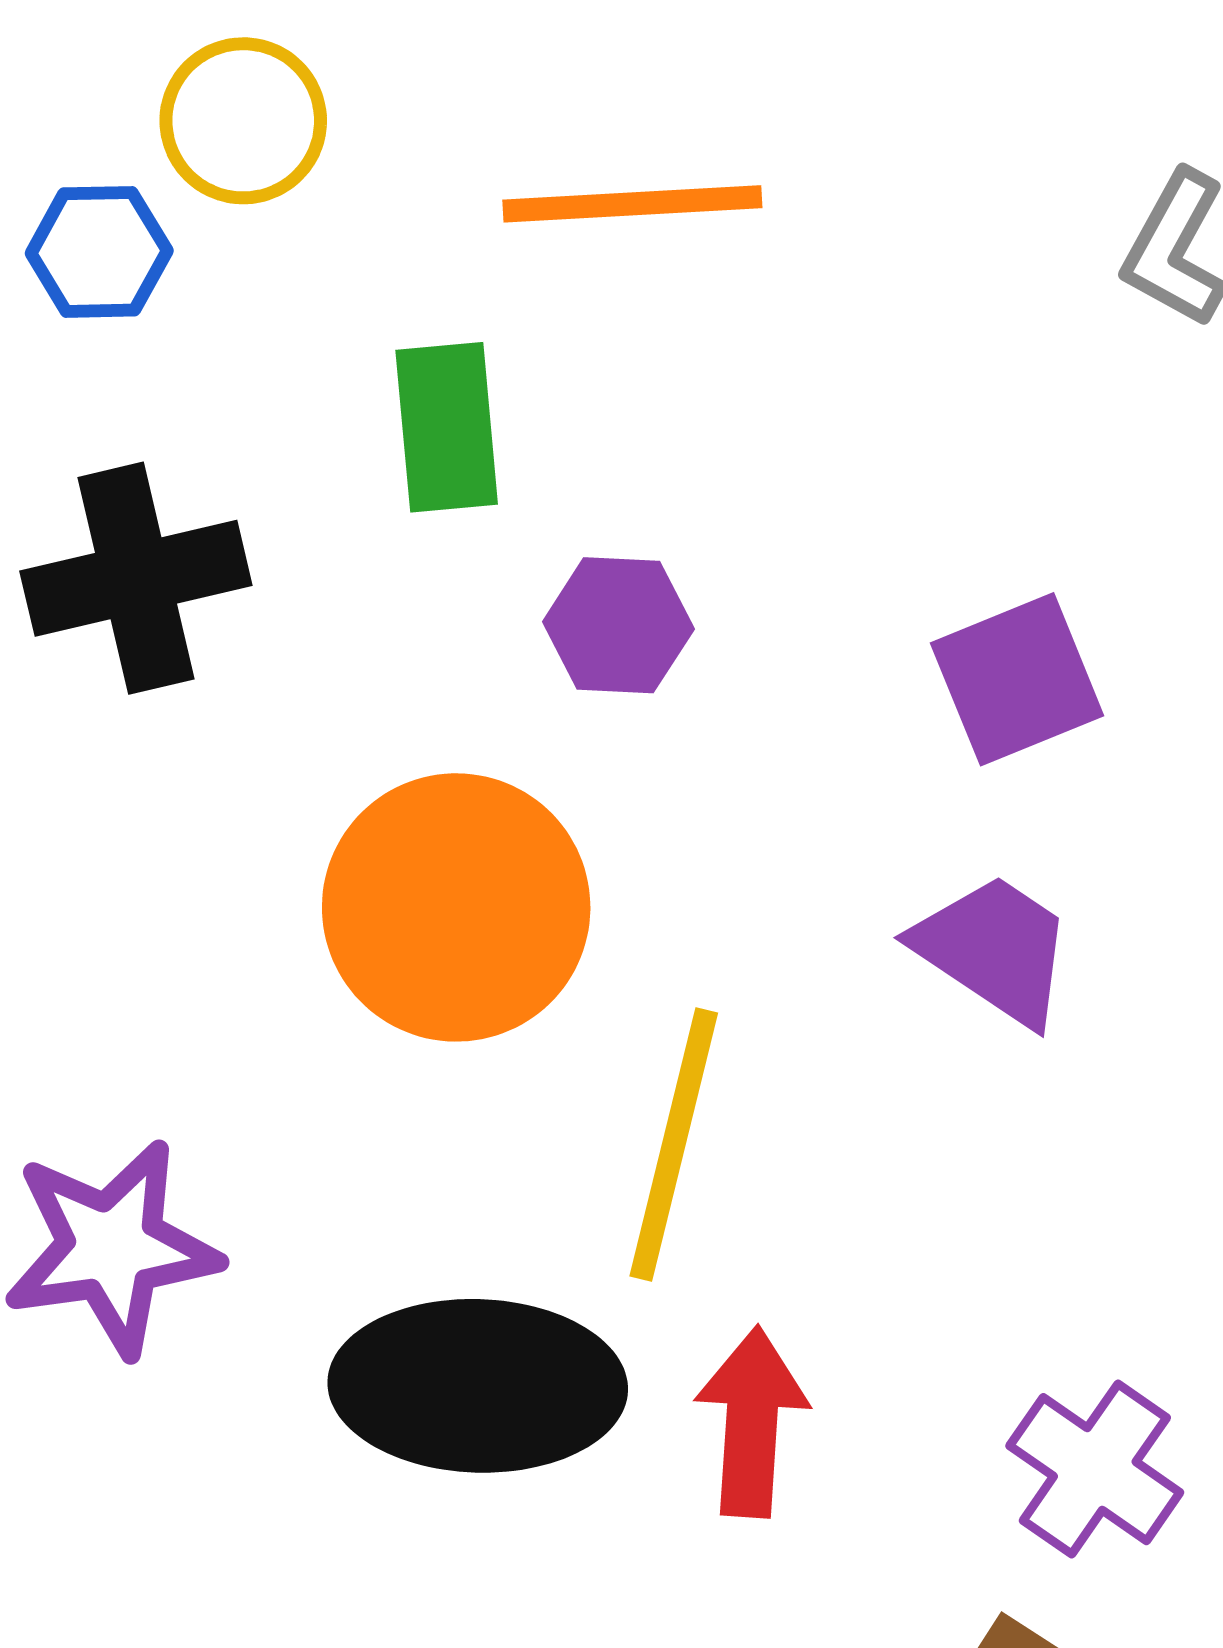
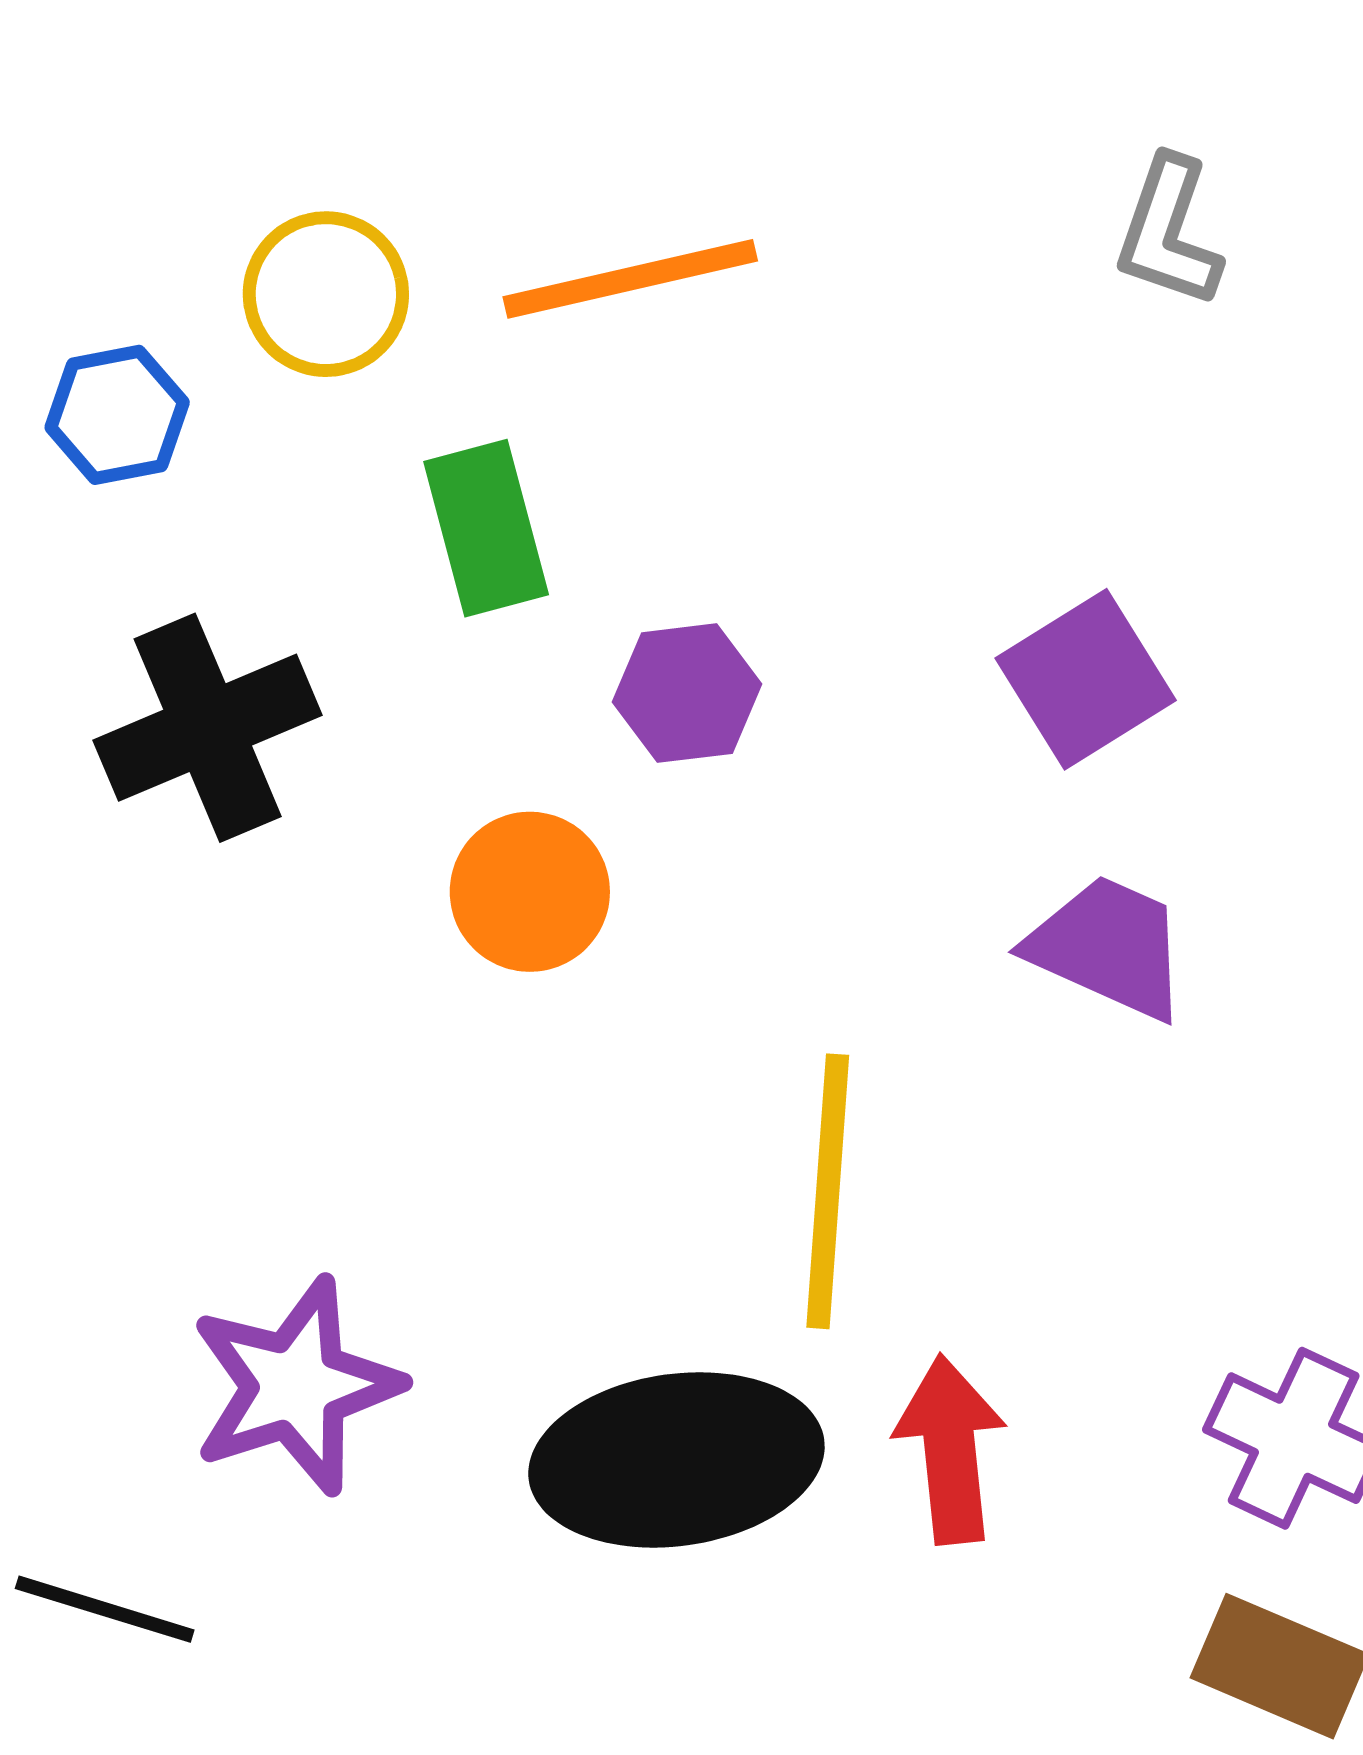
yellow circle: (243, 121) -> (326, 294), moved
orange circle: (456, 907) -> (530, 892), moved, size x0.6

